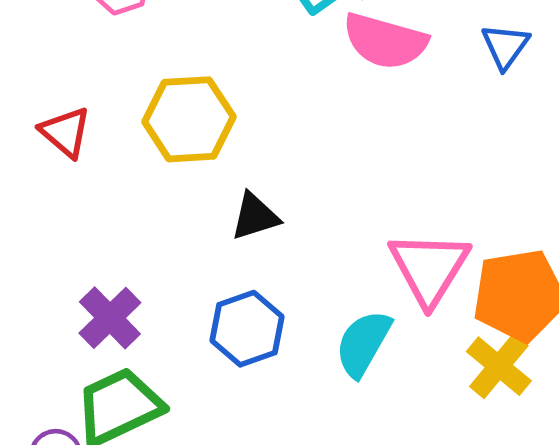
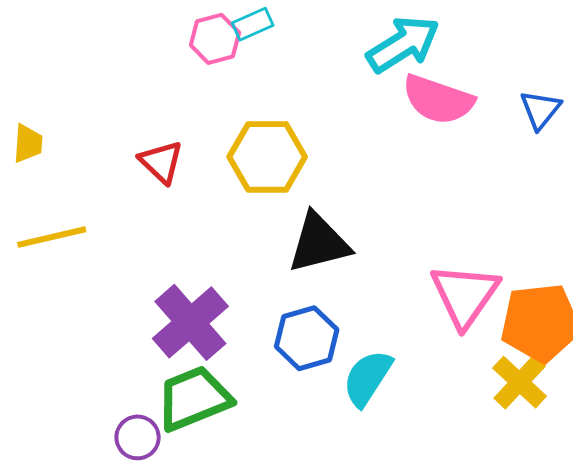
black triangle: (255, 216) -> (319, 243), size x1.5
purple cross: (110, 318) -> (190, 322), size x1.4
cyan semicircle: (363, 343) -> (367, 378), moved

